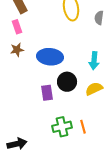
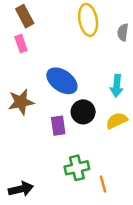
brown star: (17, 50) -> (21, 102), moved, size x1.5
blue ellipse: (50, 57) -> (62, 81), turned 30
orange line: (83, 127) -> (103, 184), moved

